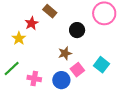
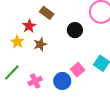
brown star: (65, 53) -> (40, 44), moved
pink cross: (34, 79) -> (35, 81), turned -32

